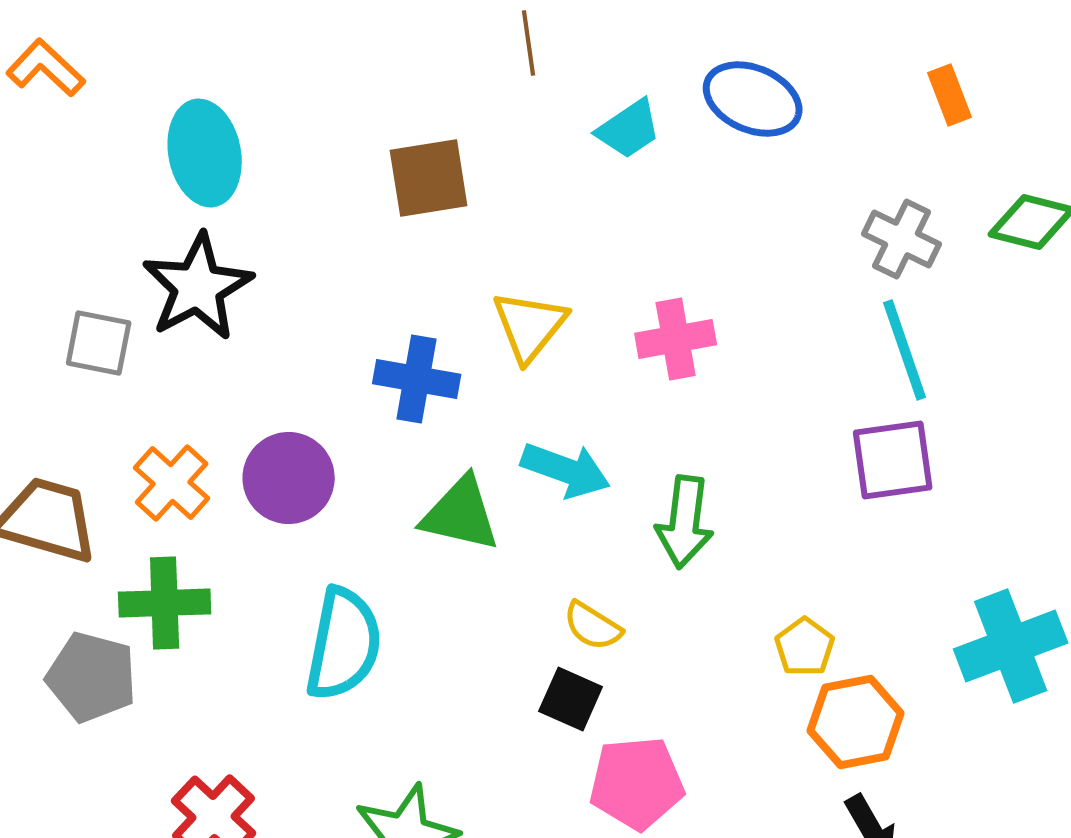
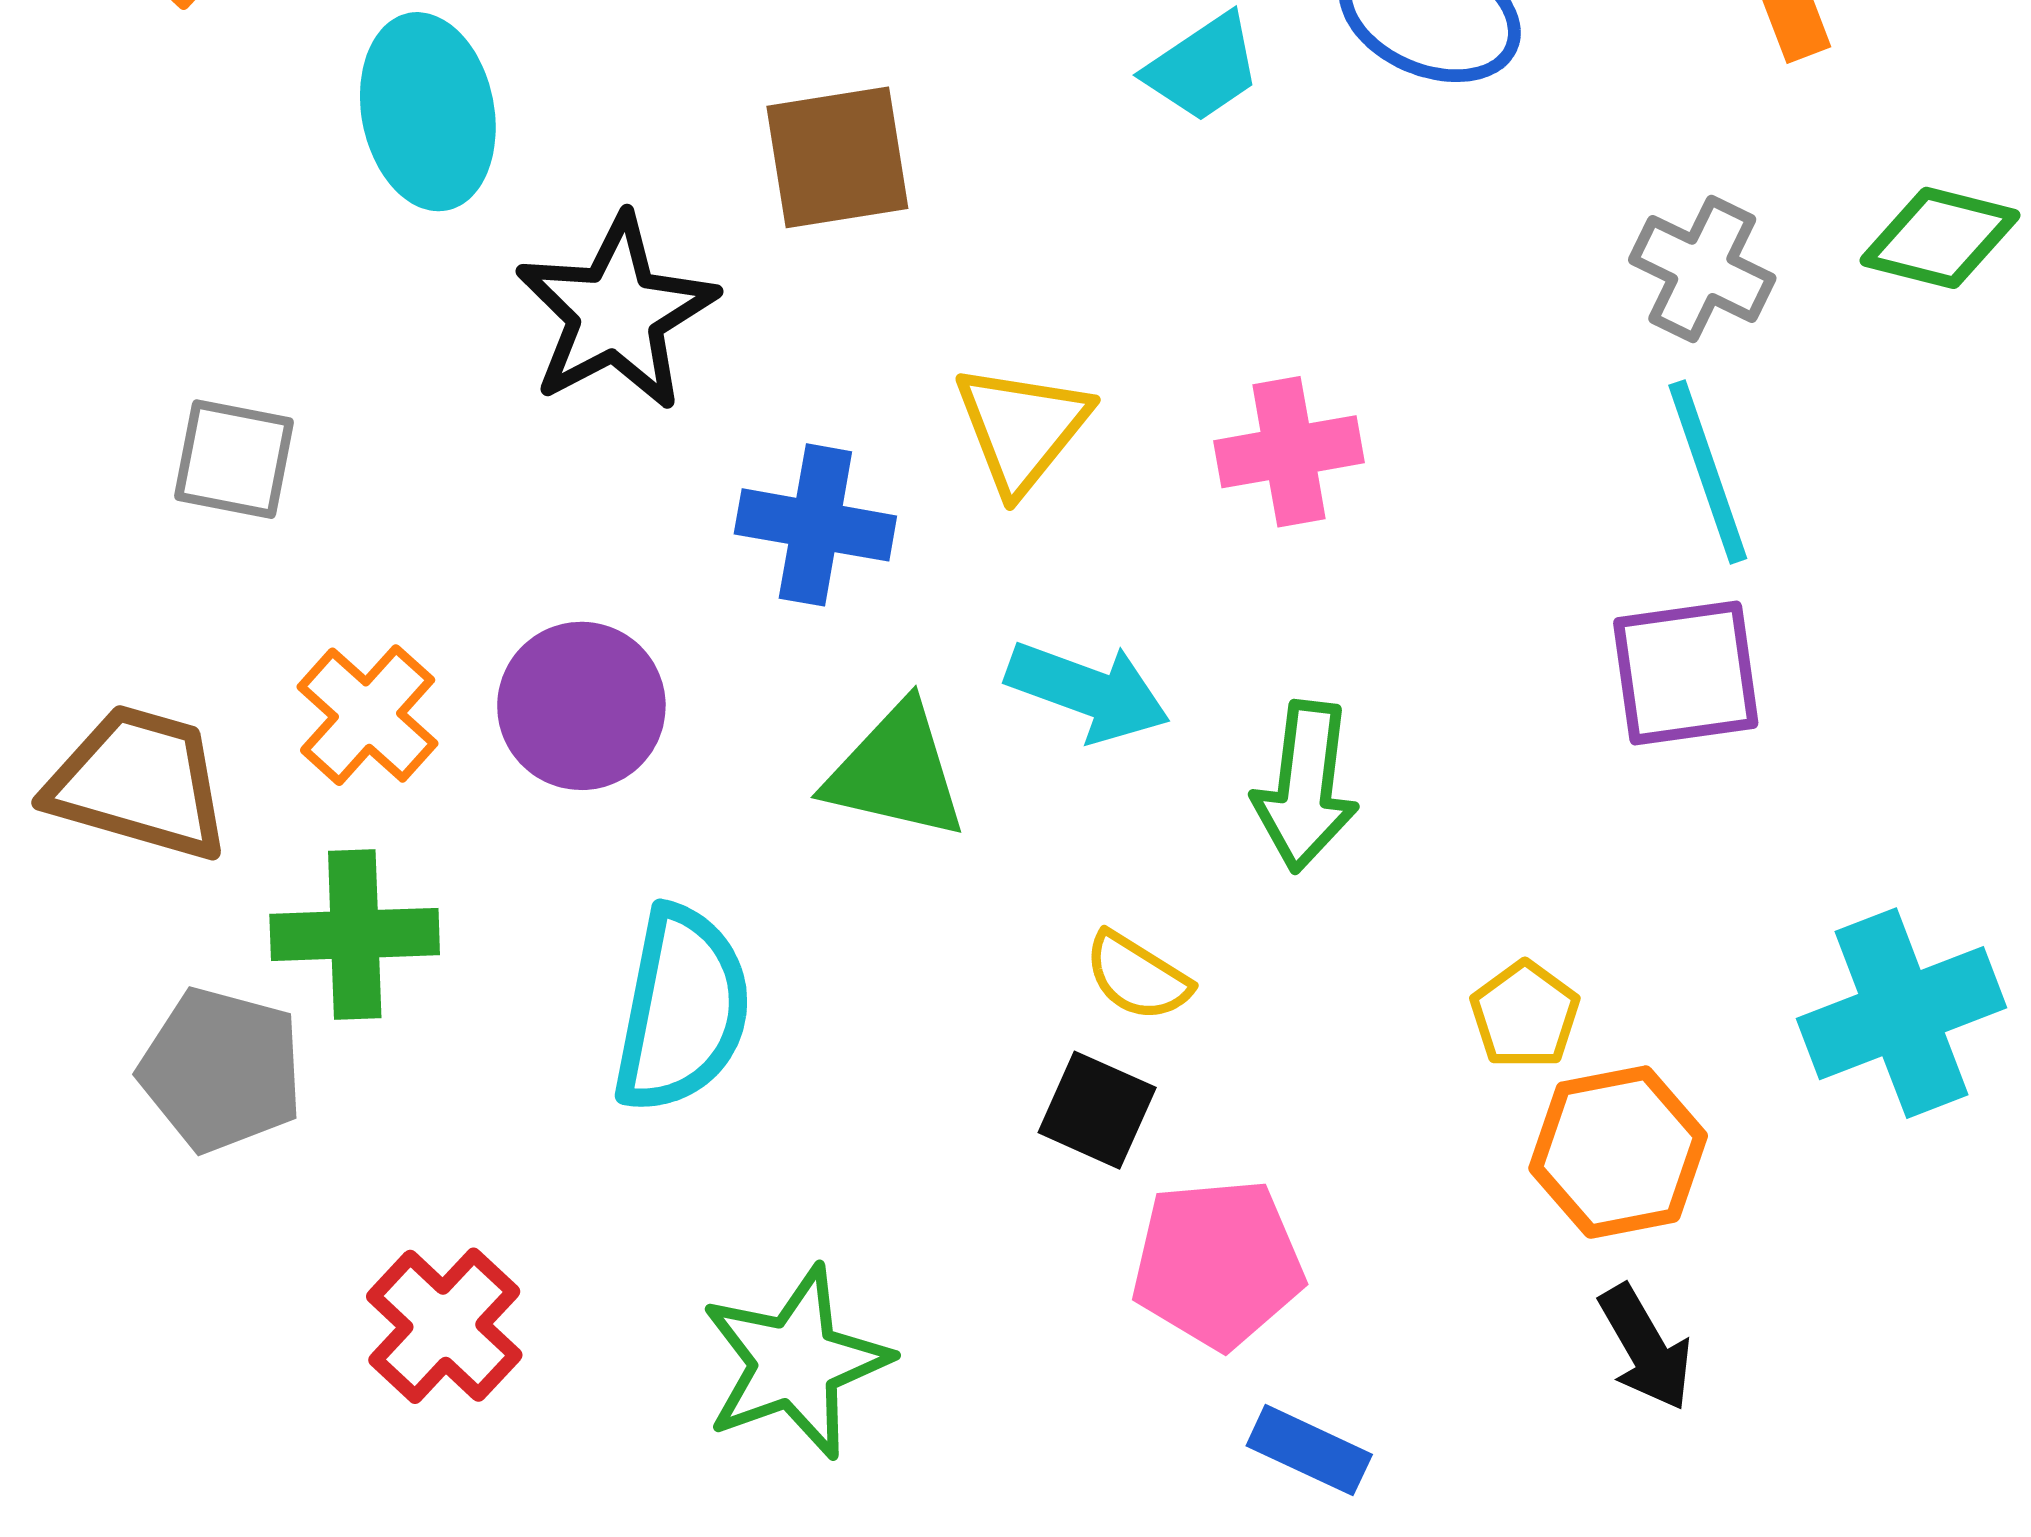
black star: (198, 287) -> (616, 313), moved

